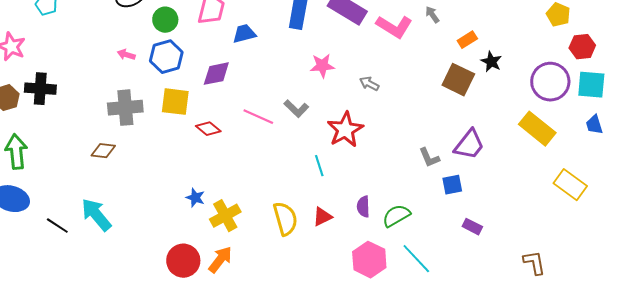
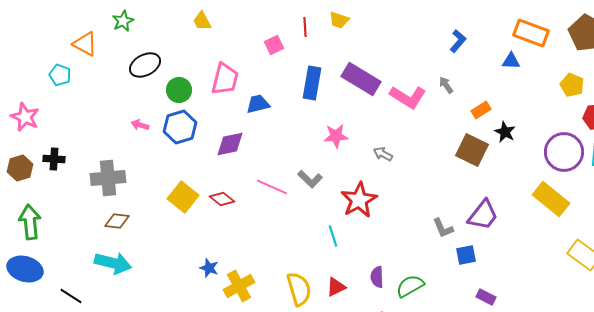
black cross: (40, 89) -> (54, 159), size x0.7
yellow square: (175, 102) -> (183, 197), moved, turned 32
gray cross: (125, 108) -> (108, 178), moved
cyan arrow: (96, 215) -> (113, 263), moved, turned 144

